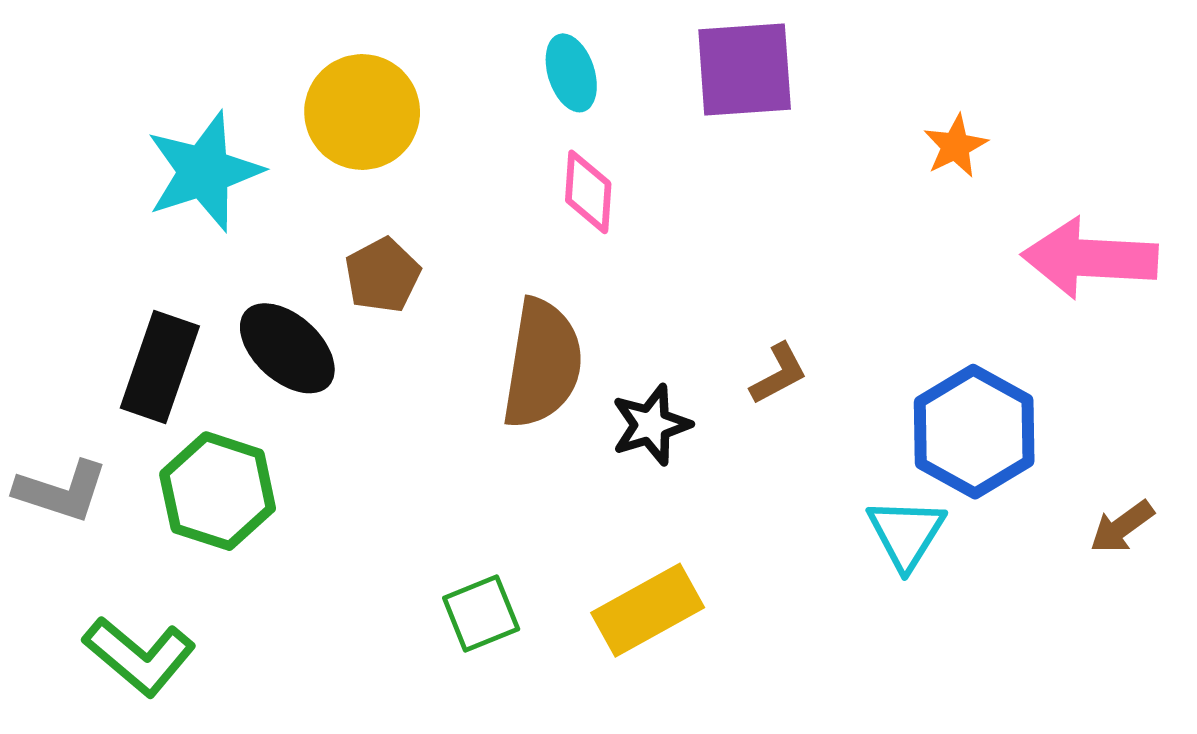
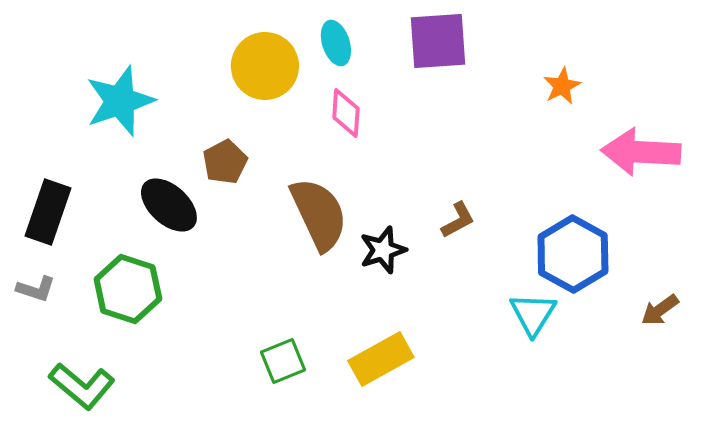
yellow circle: (362, 112) -> (265, 66), moved
brown semicircle: (542, 364) -> (319, 214), turned -34
black rectangle: (160, 367) -> (48, 212), moved
gray L-shape: (61, 491) -> (36, 289), size x0.7

